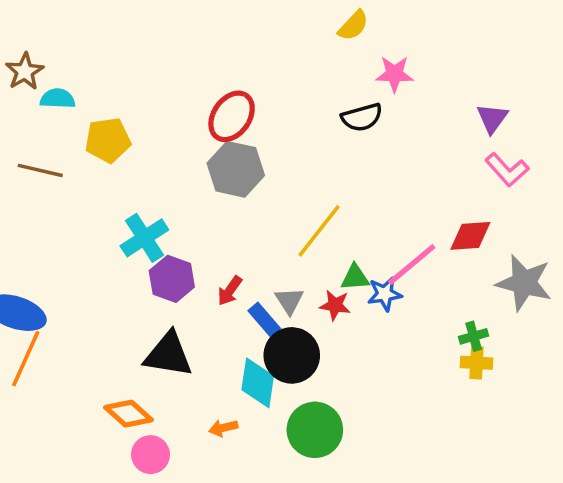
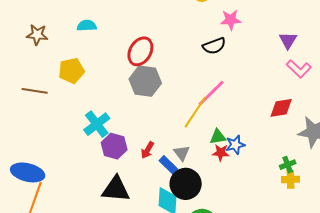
brown star: (25, 72) -> (37, 35), moved, turned -30
cyan semicircle: (58, 99) -> (87, 26), moved
pink line: (412, 265) -> (211, 93), moved
red star: (335, 305) -> (221, 153), moved

